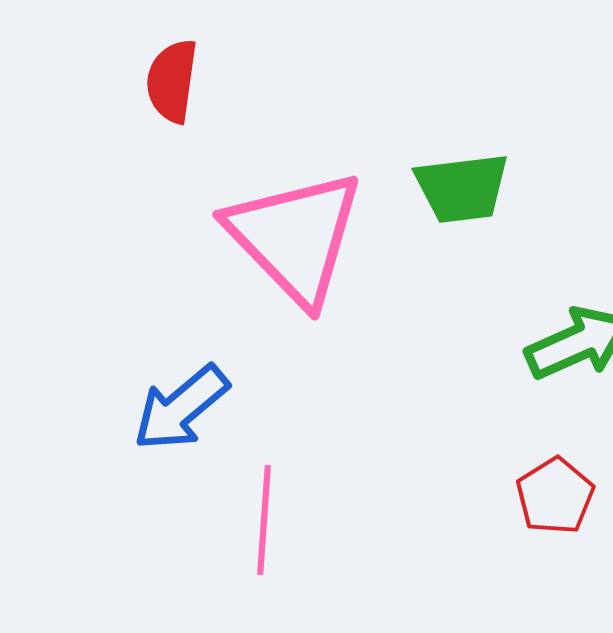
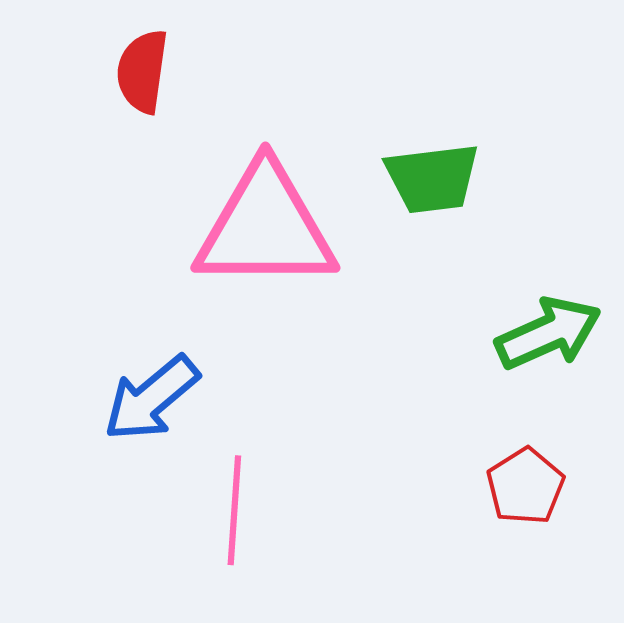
pink triangle: (295, 237) -> (265, 227), turned -46

